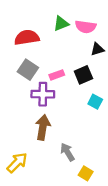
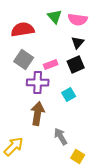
green triangle: (61, 24) -> (55, 16), turned -49
black triangle: (97, 49) -> (78, 42), moved, turned -32
cyan square: (95, 102) -> (69, 94), moved, turned 32

